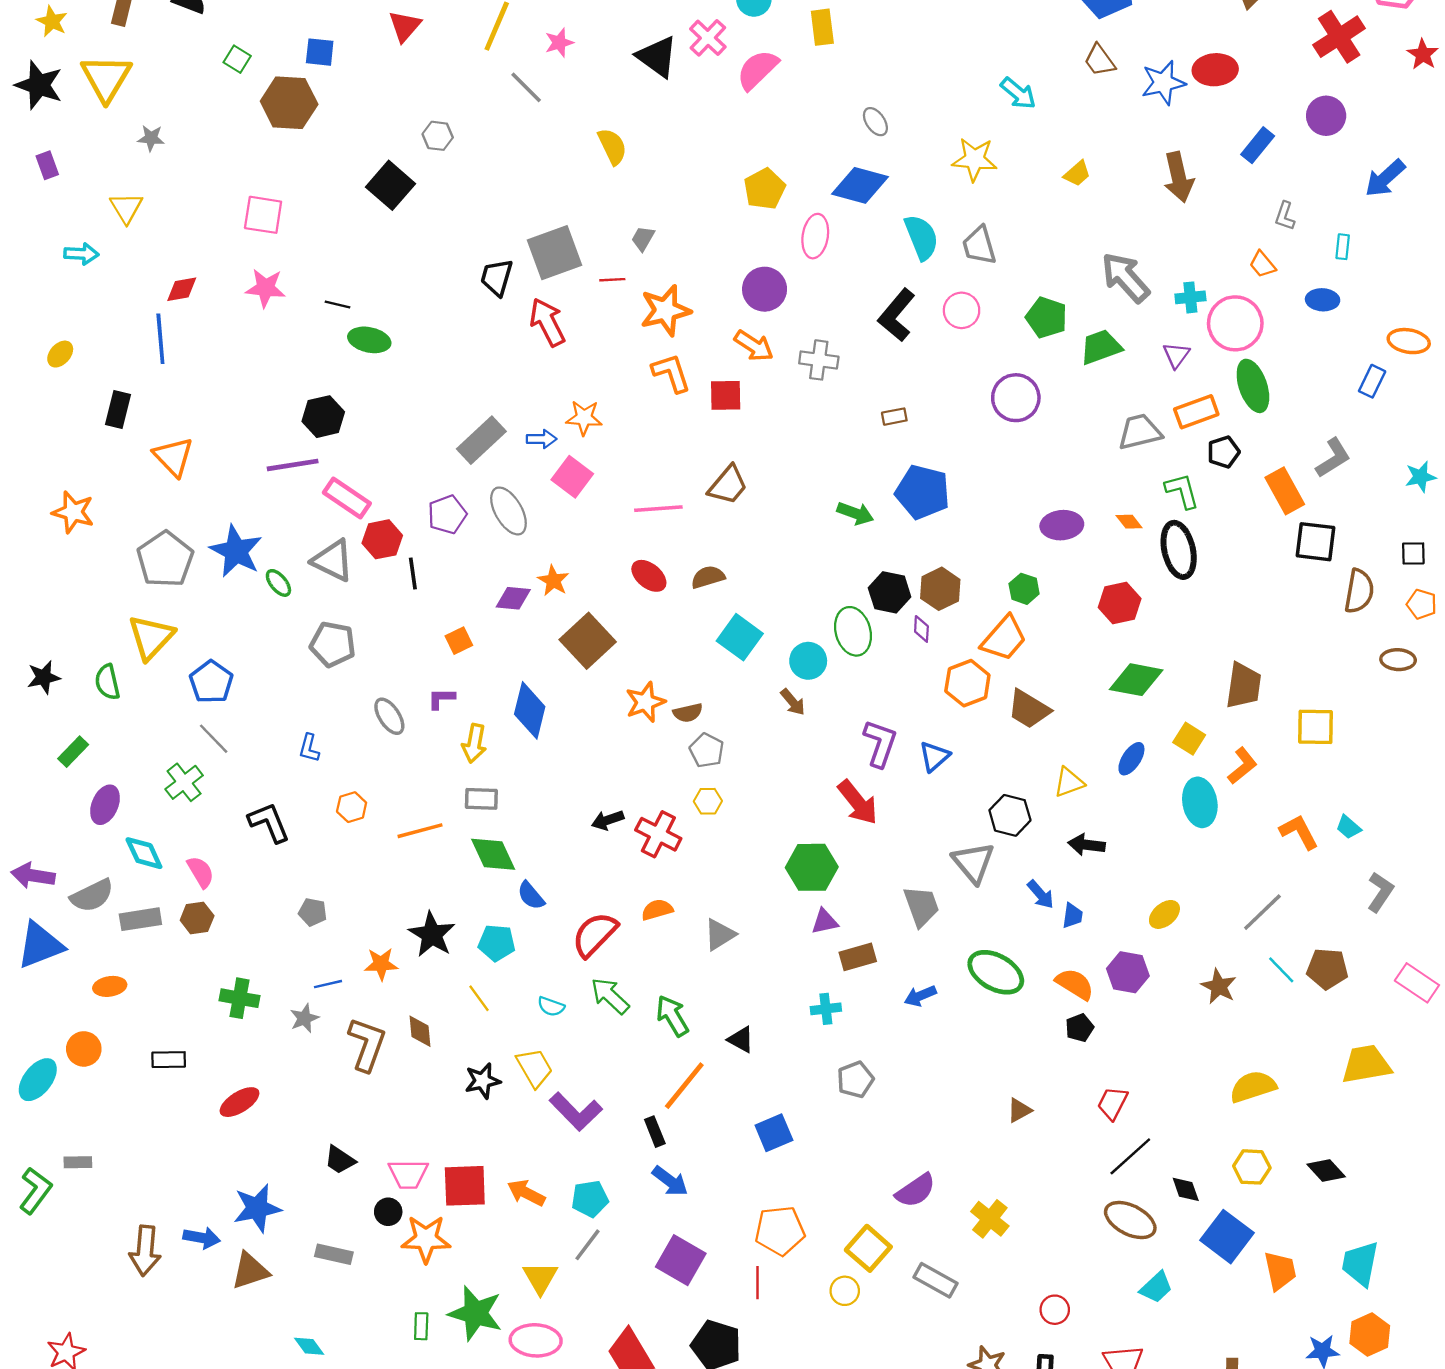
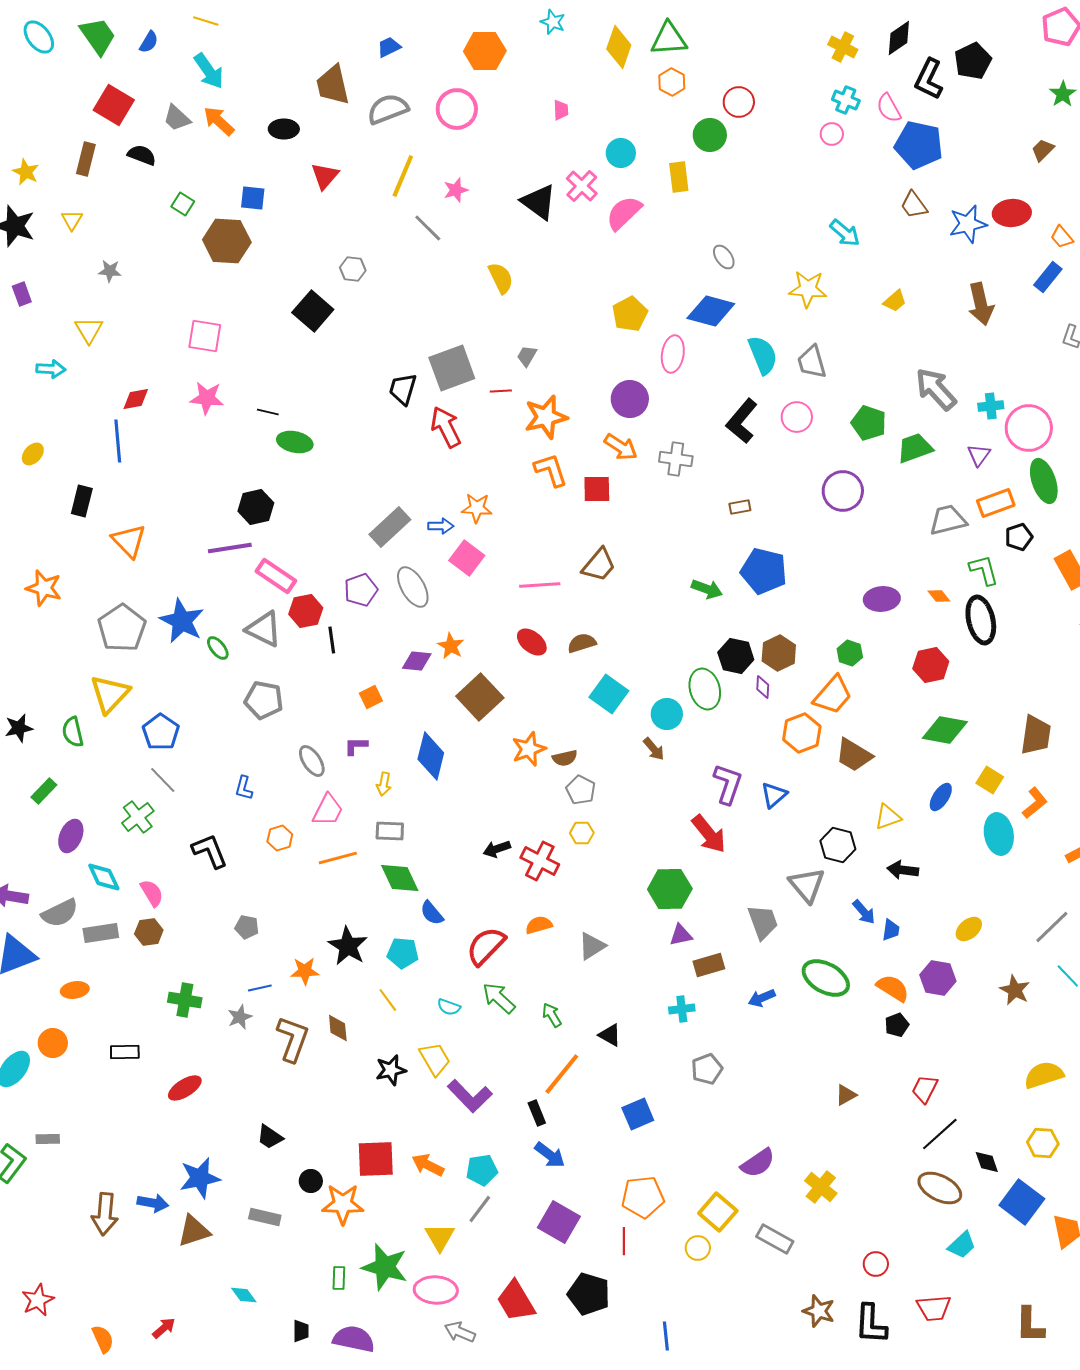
yellow triangle: (106, 78) -> (72, 220), size x0.5
orange trapezoid: (1262, 264) -> (1062, 237), moved
yellow arrow: (474, 743) -> (384, 784), size x0.7
green arrow: (672, 1016) -> (552, 1015), size x0.7
pink trapezoid: (408, 1174) -> (328, 810), moved, turned -63

